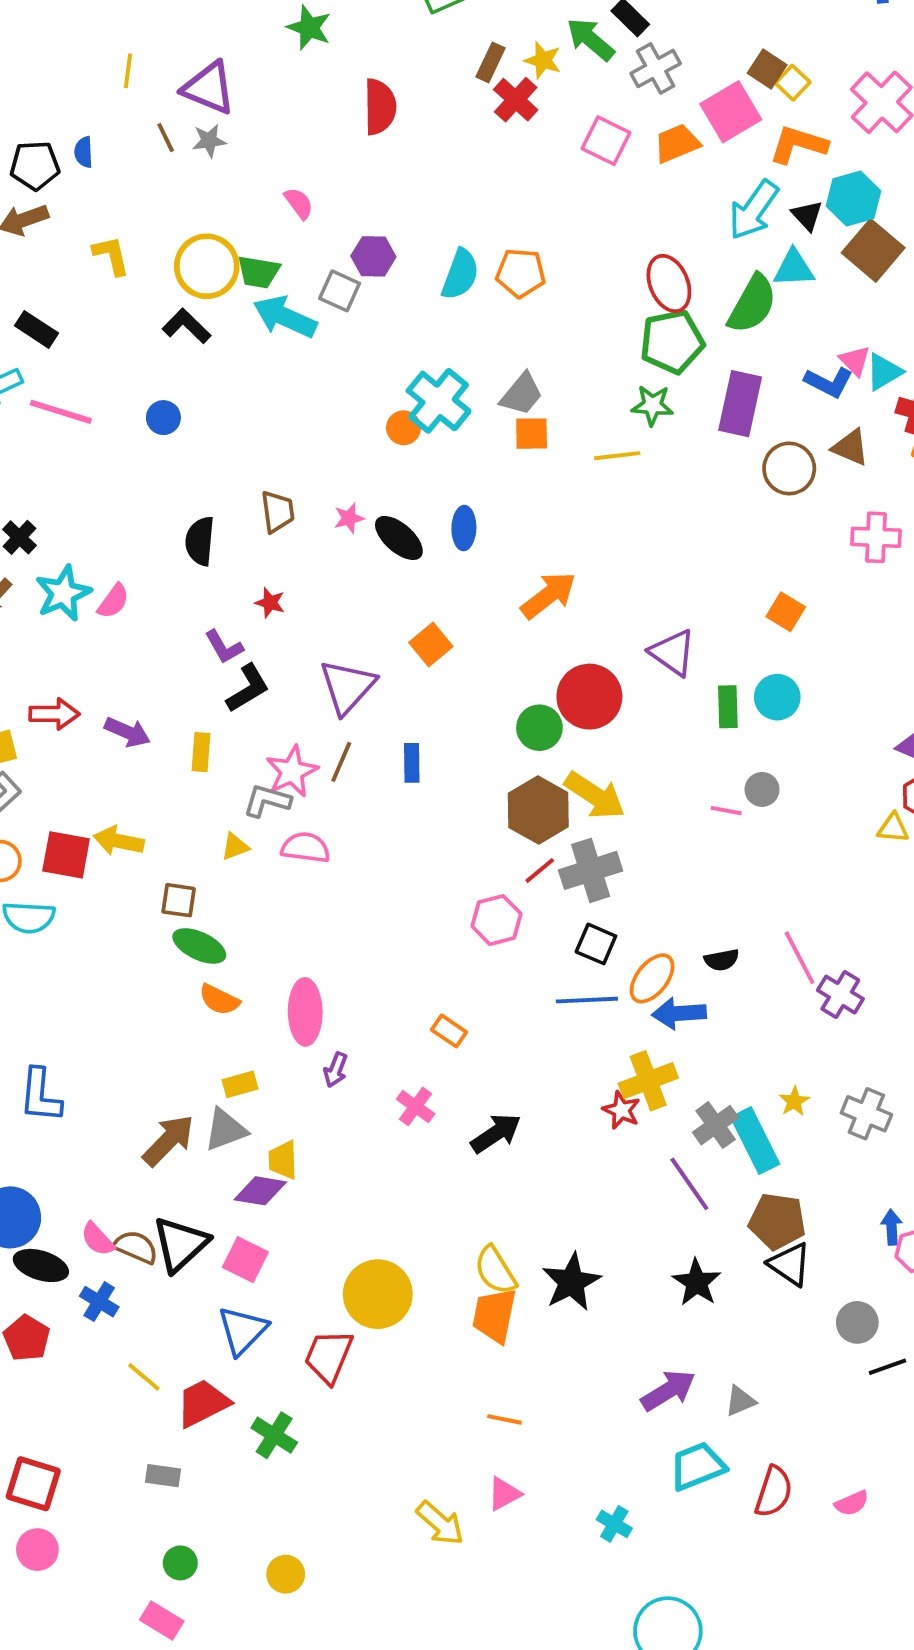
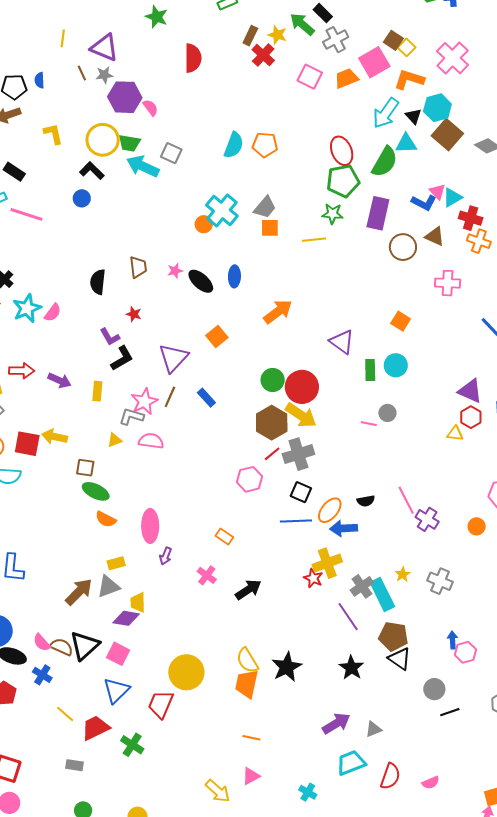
purple hexagon: (373, 256) -> (125, 97), moved, size x1.5
blue circle: (163, 418) -> (82, 198), moved
red circle: (589, 697) -> (302, 387), moved
blue rectangle: (412, 763) -> (206, 398), turned -42

